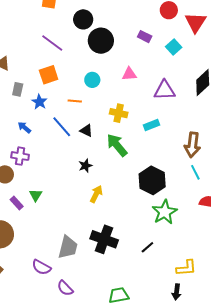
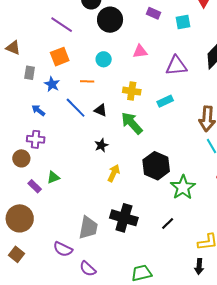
cyan square: (174, 47) -> (183, 22), turned 35
black hexagon: (152, 180) -> (156, 166), moved
green triangle: (36, 195) -> (53, 177), turned 40

